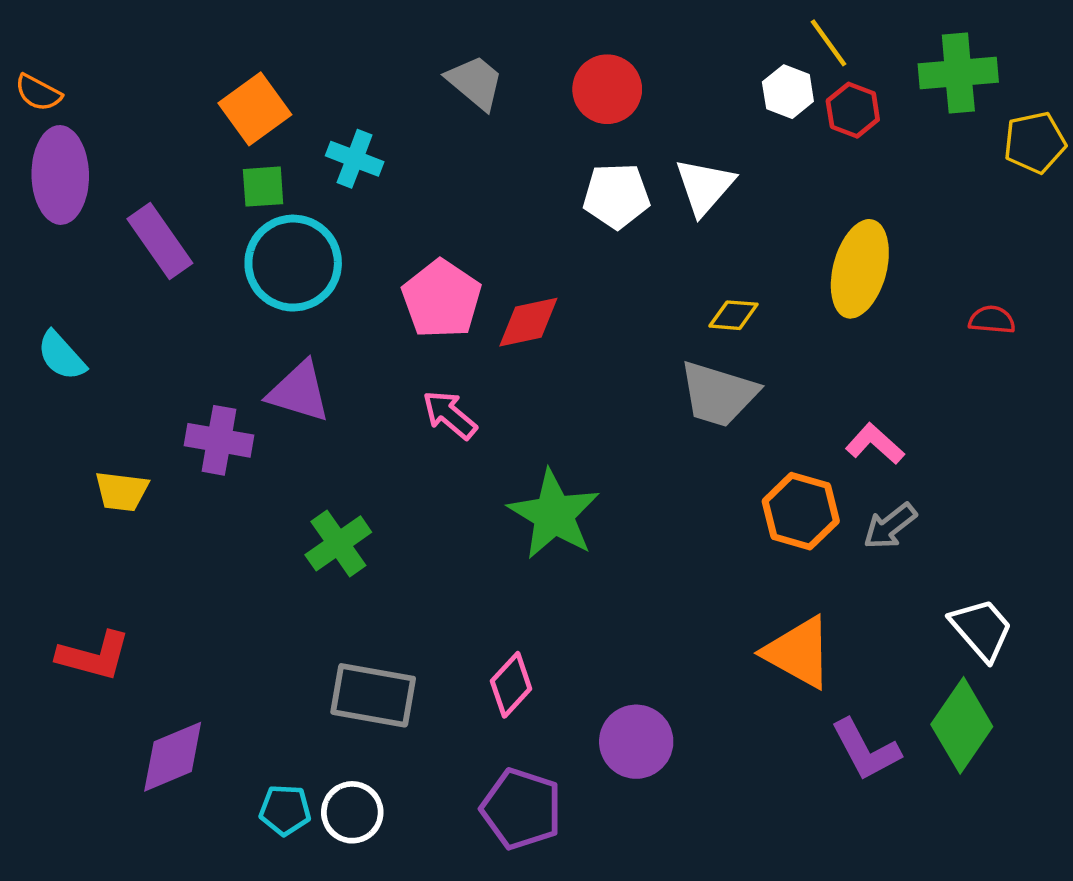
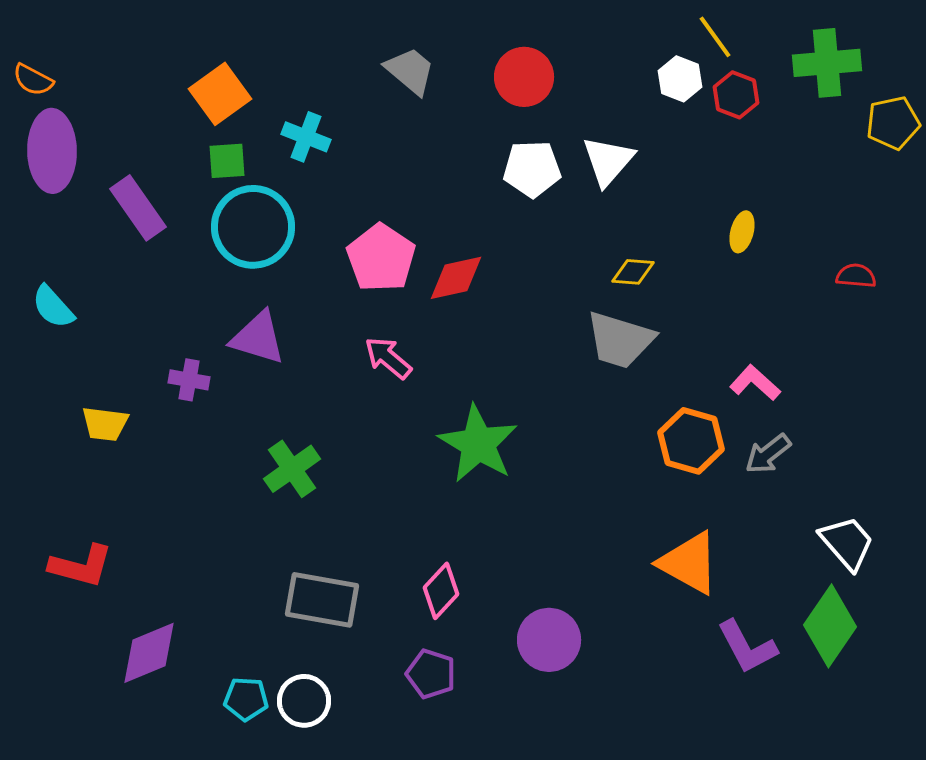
yellow ellipse: (860, 269) -> (742, 232), size x0.5
purple cross: (219, 440) -> (189, 380), size x0.7
purple pentagon: (521, 809) -> (431, 674), moved, size x0.7

